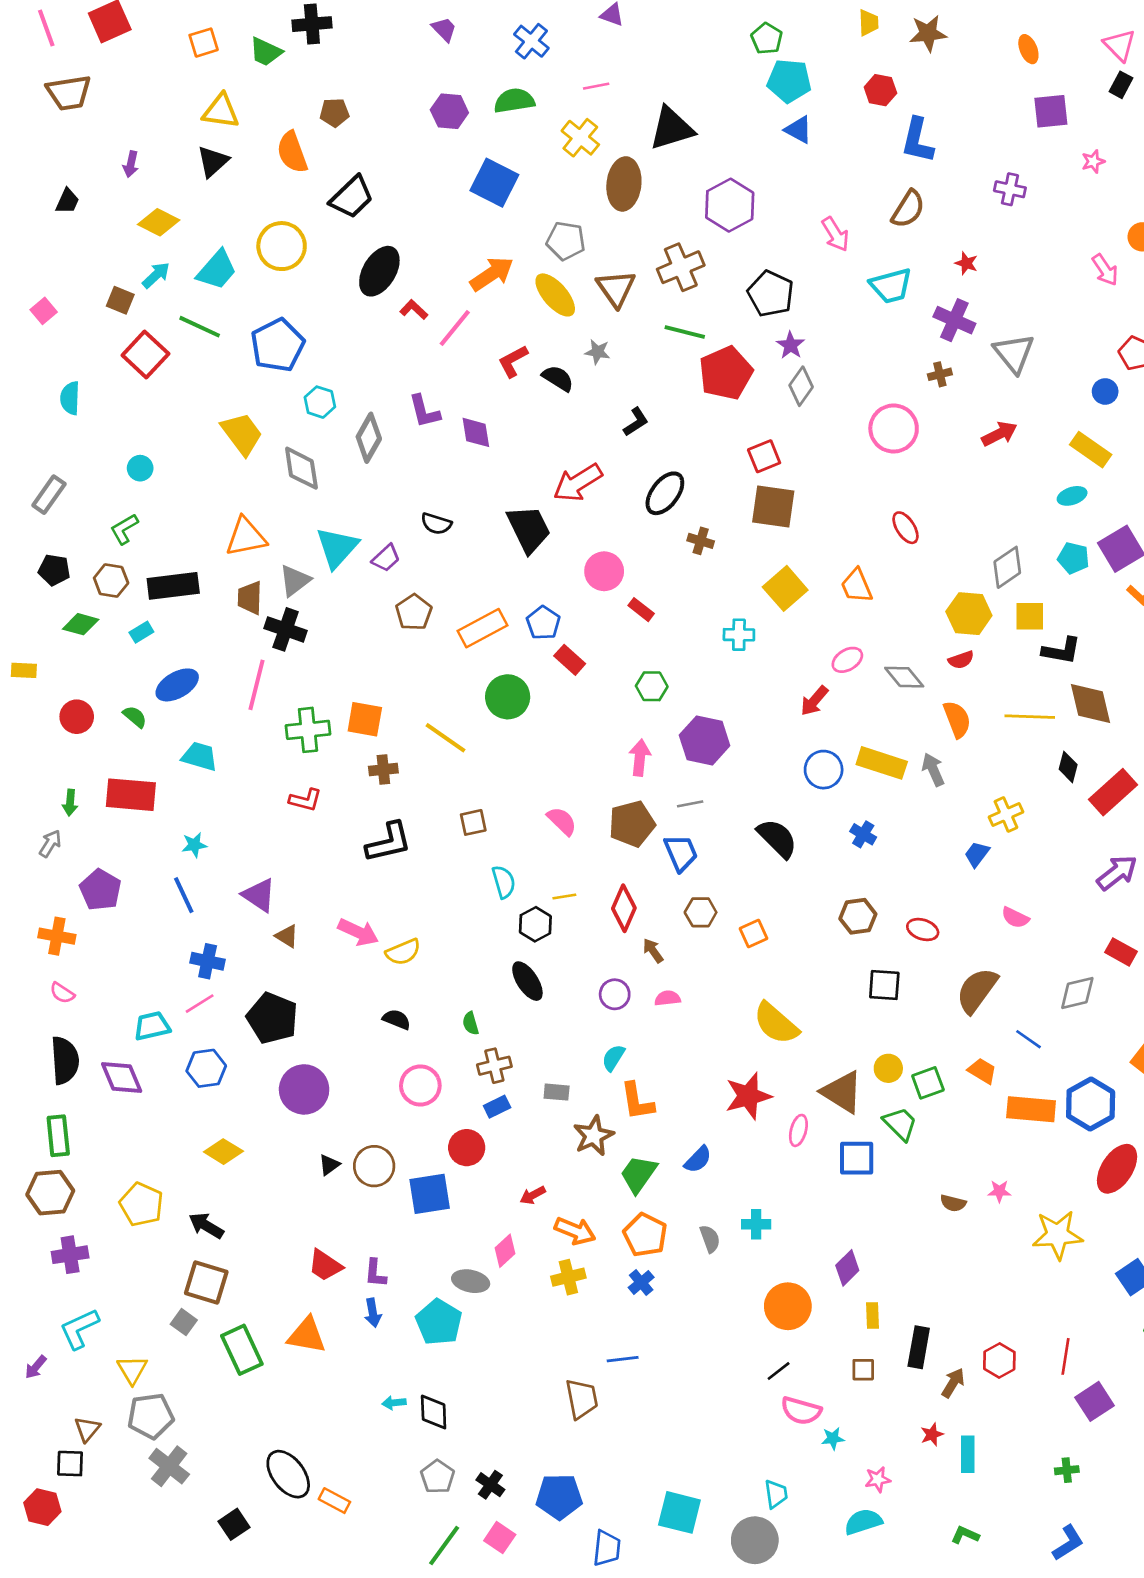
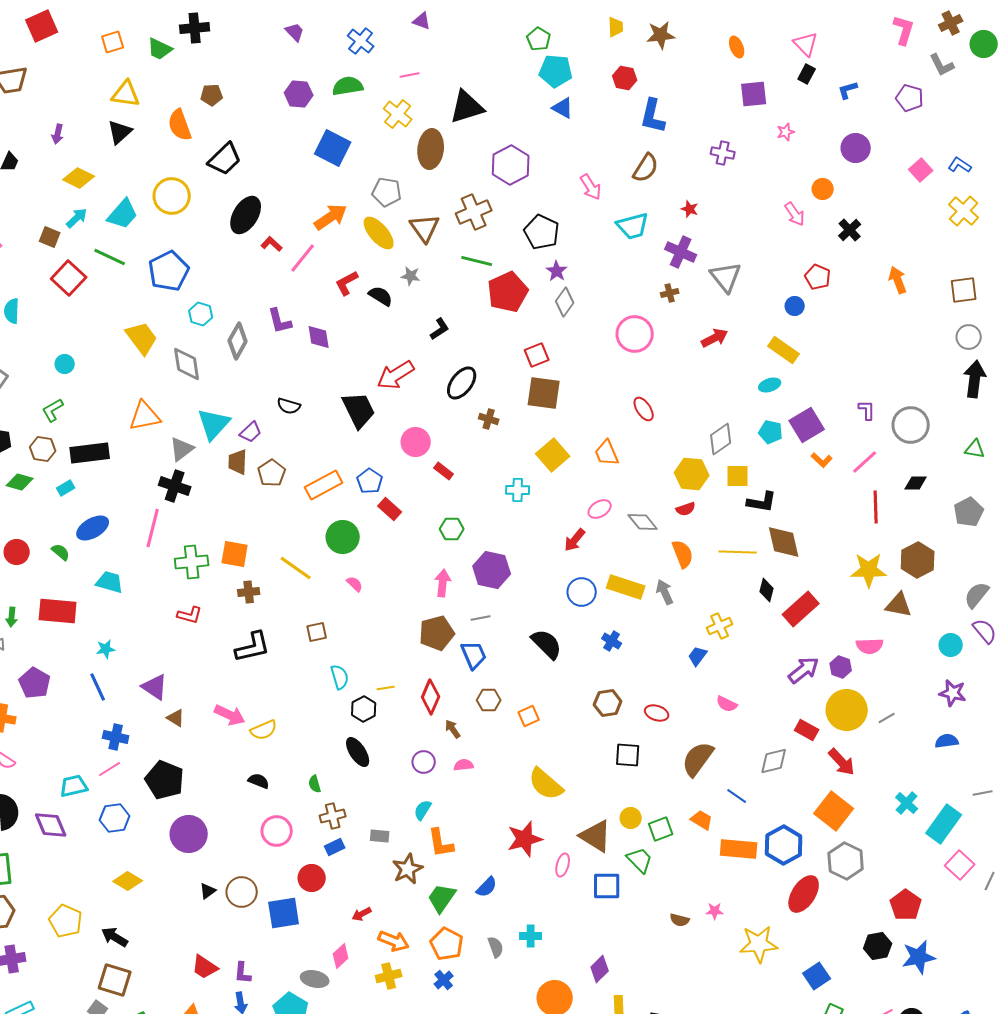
brown trapezoid: (250, 598) -> (238, 462), moved
pink semicircle: (562, 821) -> (355, 584), moved, size x0.7

